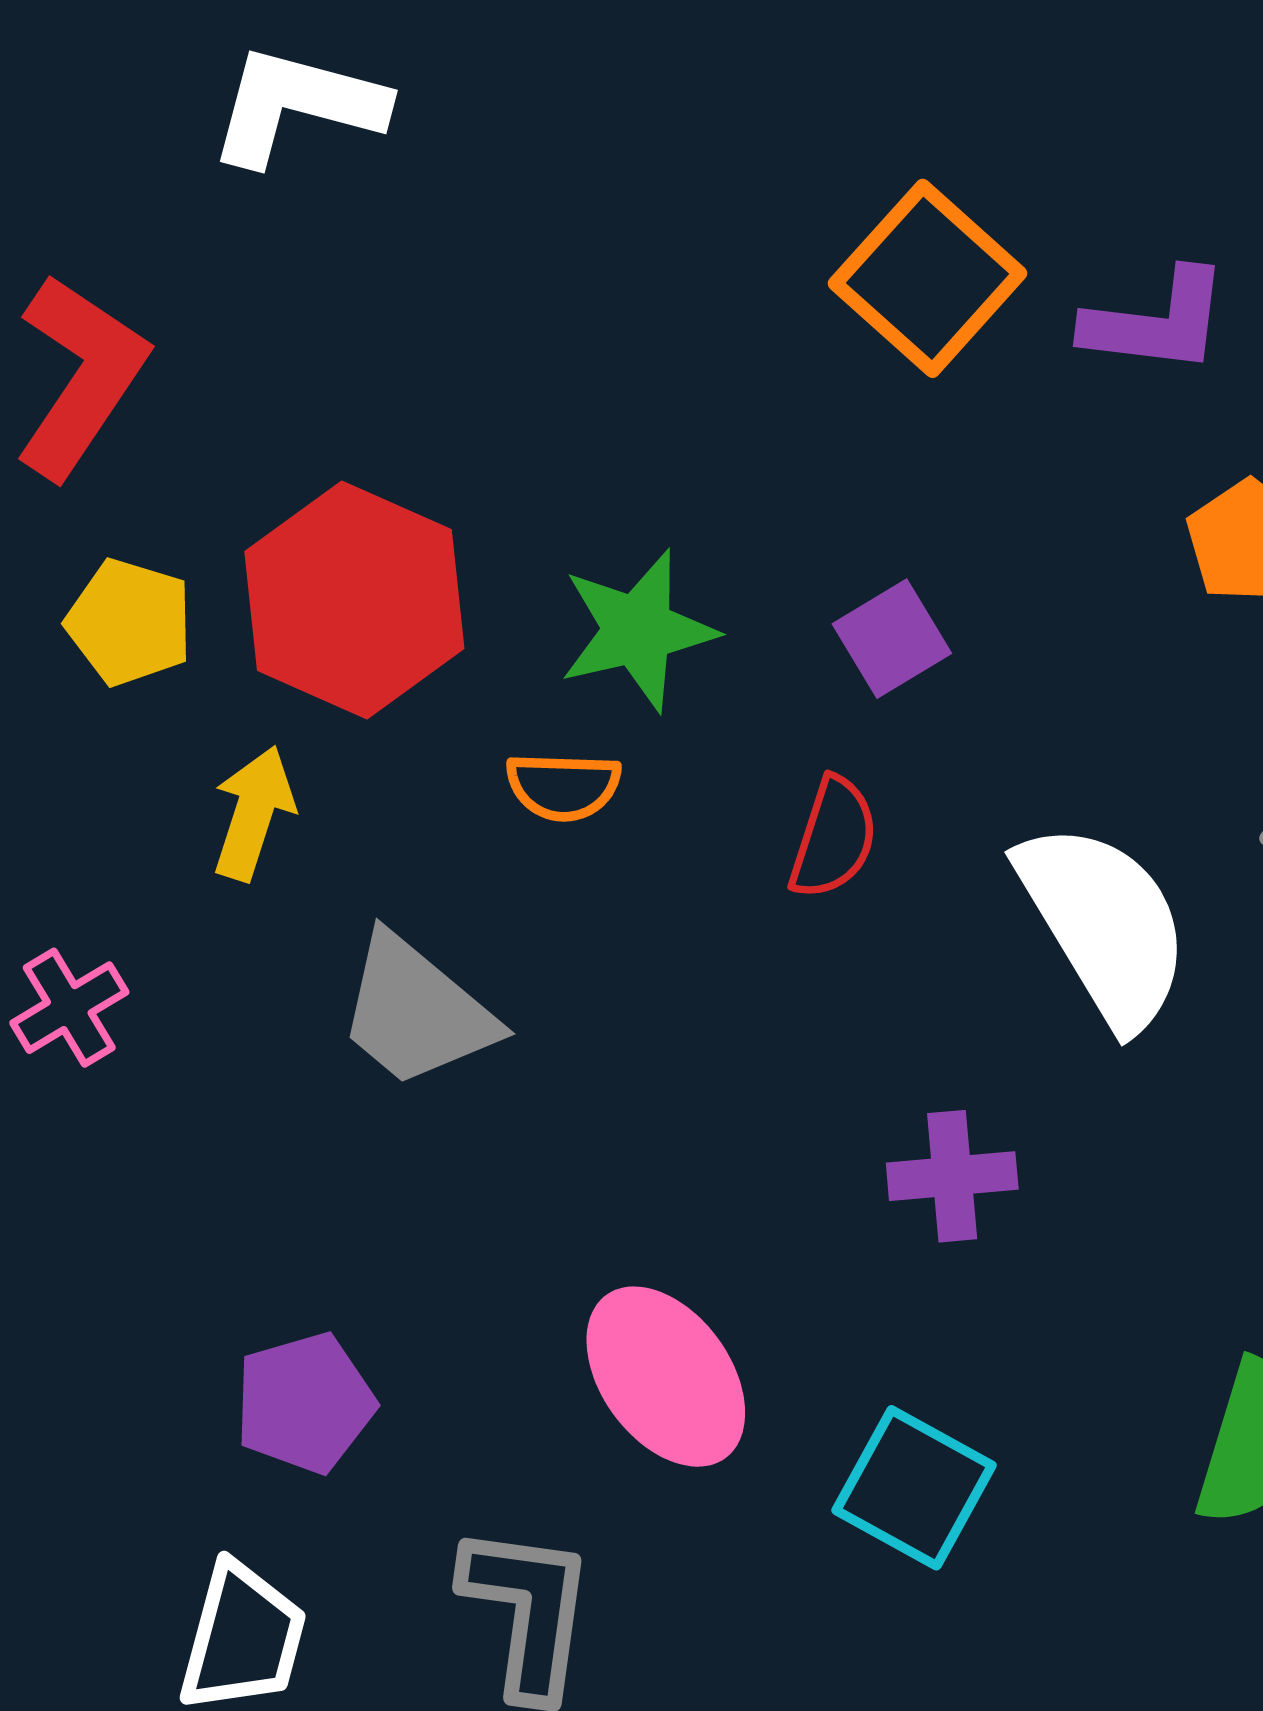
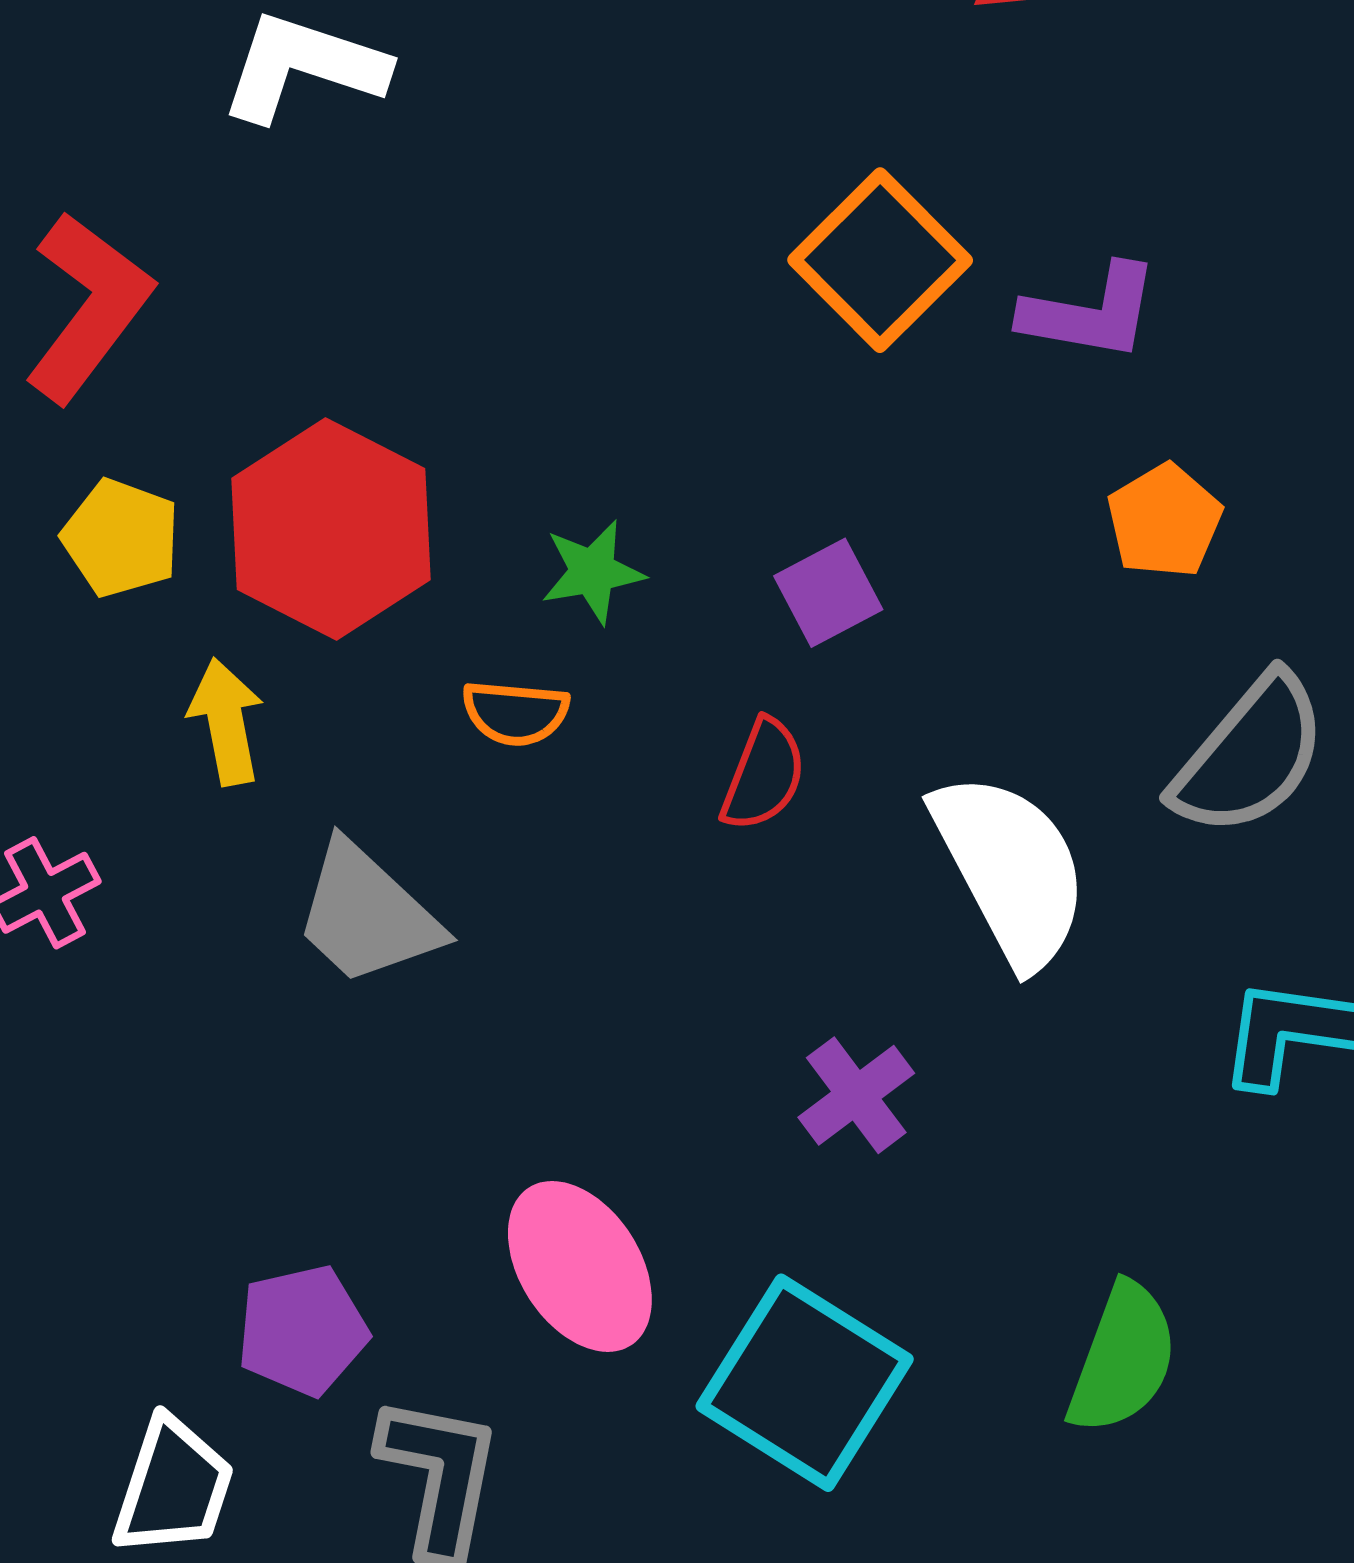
green star: (638, 630) -> (593, 572), size x0.7
yellow arrow: (253, 813) -> (226, 722), turned -32
purple cross: (952, 1176) -> (856, 1095), turned -35
purple pentagon: (305, 1403) -> (302, 1330), moved
cyan square: (914, 1488) -> (805, 1383), size x1.4

